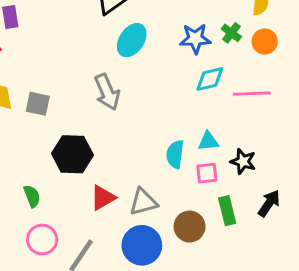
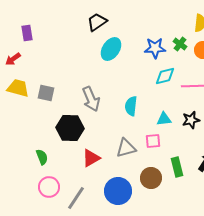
gray arrow: (107, 92) -> (91, 99), moved
cyan semicircle: (175, 154) -> (131, 106), moved
black star: (243, 161) -> (191, 120), moved, turned -30
pink square: (207, 173) -> (153, 141), moved
gray triangle: (143, 202) -> (126, 148), moved

